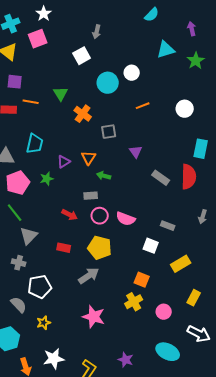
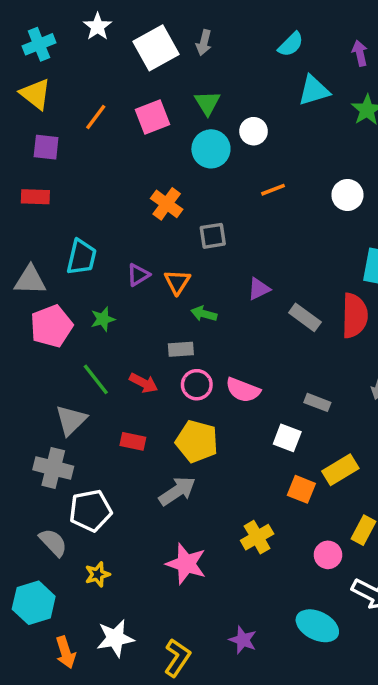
cyan semicircle: (152, 15) -> (291, 44), moved
gray arrow: (97, 32) -> (204, 43), moved
pink square: (38, 39) -> (152, 117), moved
white square: (82, 56) -> (156, 48), moved, size x1.4
green triangle: (61, 94) -> (207, 103), moved
orange line: (31, 102) -> (96, 117), moved, turned -63
purple triangle: (136, 152) -> (259, 289), moved, turned 40
purple triangle: (64, 162) -> (138, 275), moved
green line: (15, 213) -> (96, 379), moved
gray cross: (19, 263) -> (53, 468), size x1.5
orange square: (142, 280) -> (301, 489), moved
pink circle: (164, 312) -> (328, 555), moved

